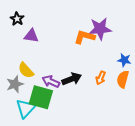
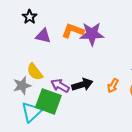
purple star: (100, 29) -> (92, 34), moved
orange L-shape: (85, 37) -> (73, 31), moved

